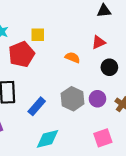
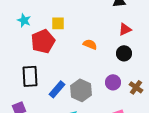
red triangle: (99, 42) -> (125, 29), moved
gray hexagon: (73, 99) -> (81, 90), moved

